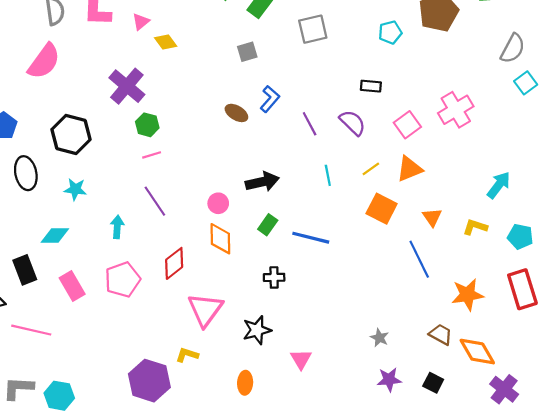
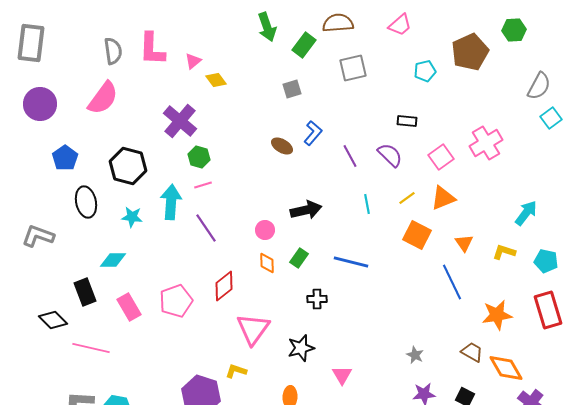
green rectangle: (268, 225) -> (299, 258), moved
cyan arrow: (117, 227) -> (171, 202), moved, size x1.6
orange diamond: (220, 239) -> (267, 263), size x0.7

